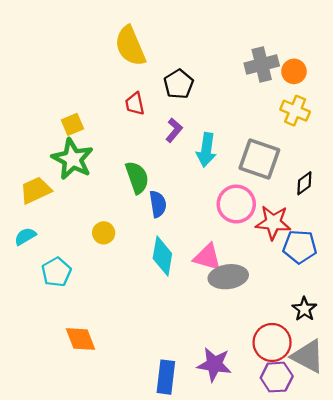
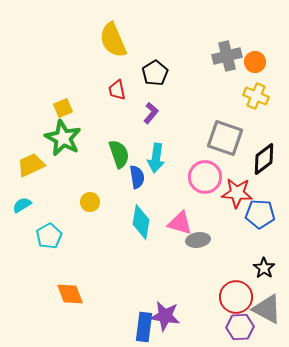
cyan arrow: (206, 150) -> (156, 158), moved
black diamond: (304, 183) -> (264, 159), size x1.5
gray ellipse: (228, 277) -> (198, 240), size x0.7
purple star: (214, 364) -> (165, 316), moved

